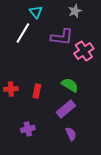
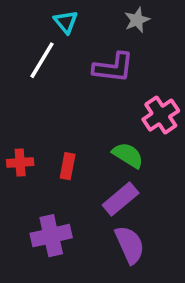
pink cross: (84, 51) -> (161, 115), moved
purple cross: (28, 129) -> (51, 236), size x1.5
purple semicircle: (71, 134) -> (130, 245), size x1.5

